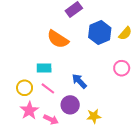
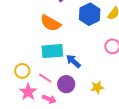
cyan rectangle: (44, 68) -> (52, 51), moved, size x1.5
pink line: (48, 88) -> (45, 78), moved
yellow star: (94, 116) -> (97, 87), moved

